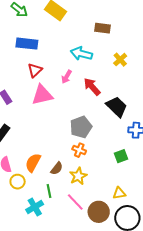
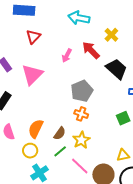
yellow cross: (120, 60) -> (111, 35), moved
pink arrow: (67, 77) -> (67, 56), moved
pink triangle: (42, 95) -> (32, 75), moved, turned -30
yellow circle: (18, 182) -> (30, 151), moved
green line: (49, 191) -> (60, 151), moved, turned 64

